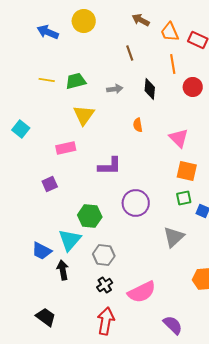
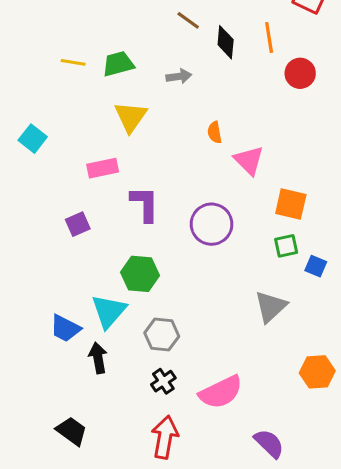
brown line: (130, 53) -> (188, 20), moved, turned -35
black diamond: (150, 89) -> (226, 42), moved
pink triangle: (179, 138) -> (249, 160), moved
purple L-shape: (110, 166) -> (145, 204), moved, turned -90
purple circle: (136, 203) -> (212, 224), moved

